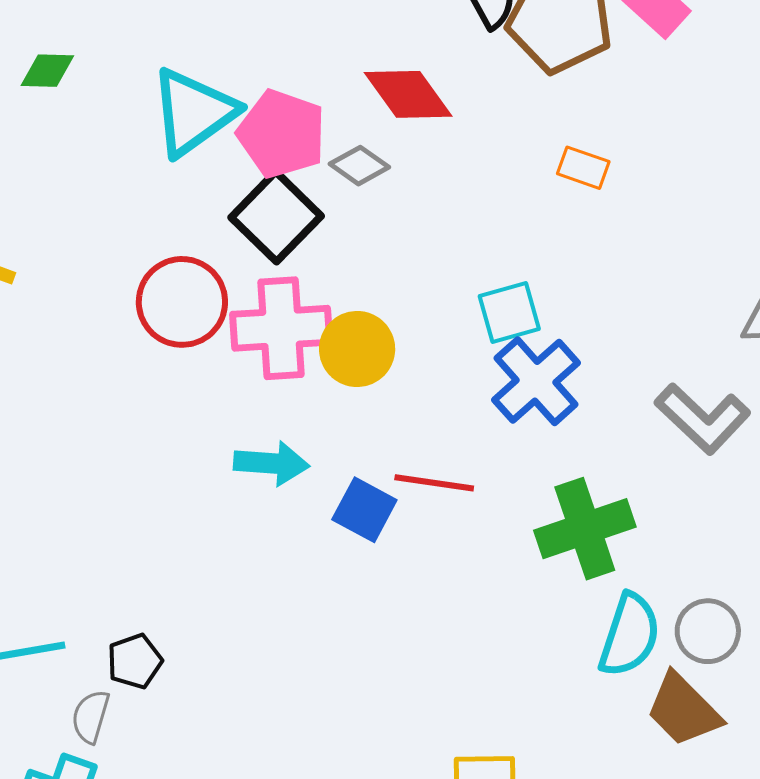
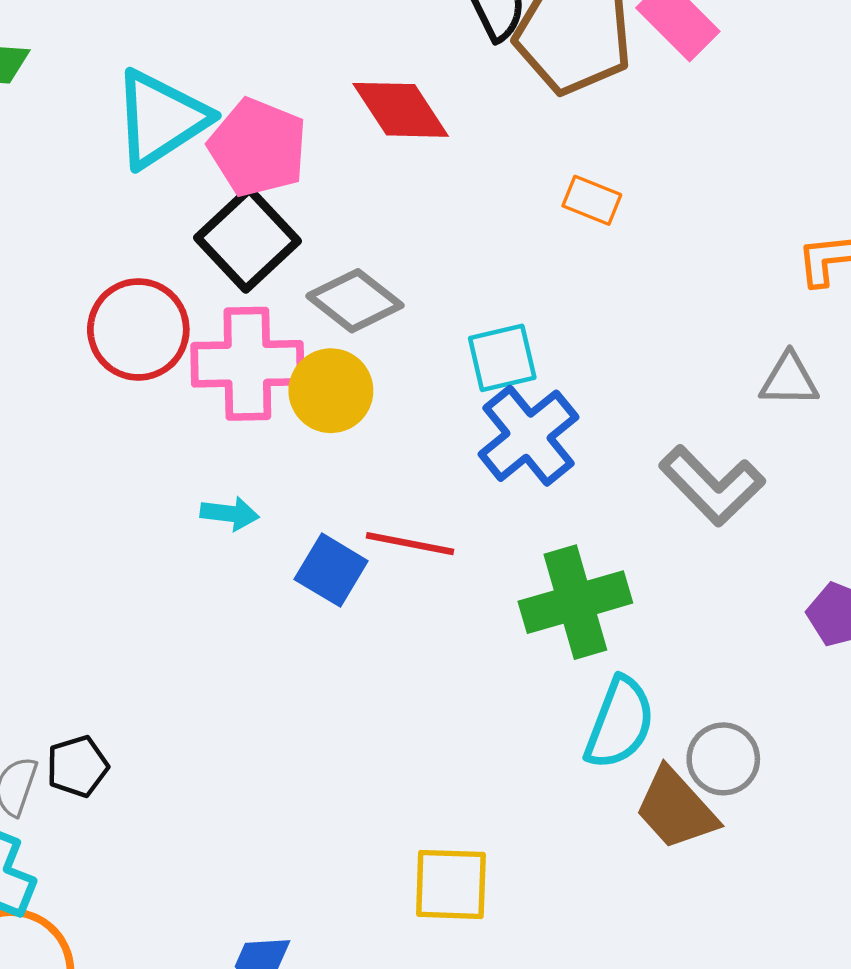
gray diamond: (359, 166) -> (355, 301), moved, size x1.4
cyan arrow: (271, 463) -> (230, 514), size x0.7
gray circle: (708, 631) -> (723, 759), moved
black pentagon: (135, 661) -> (77, 766), moved

